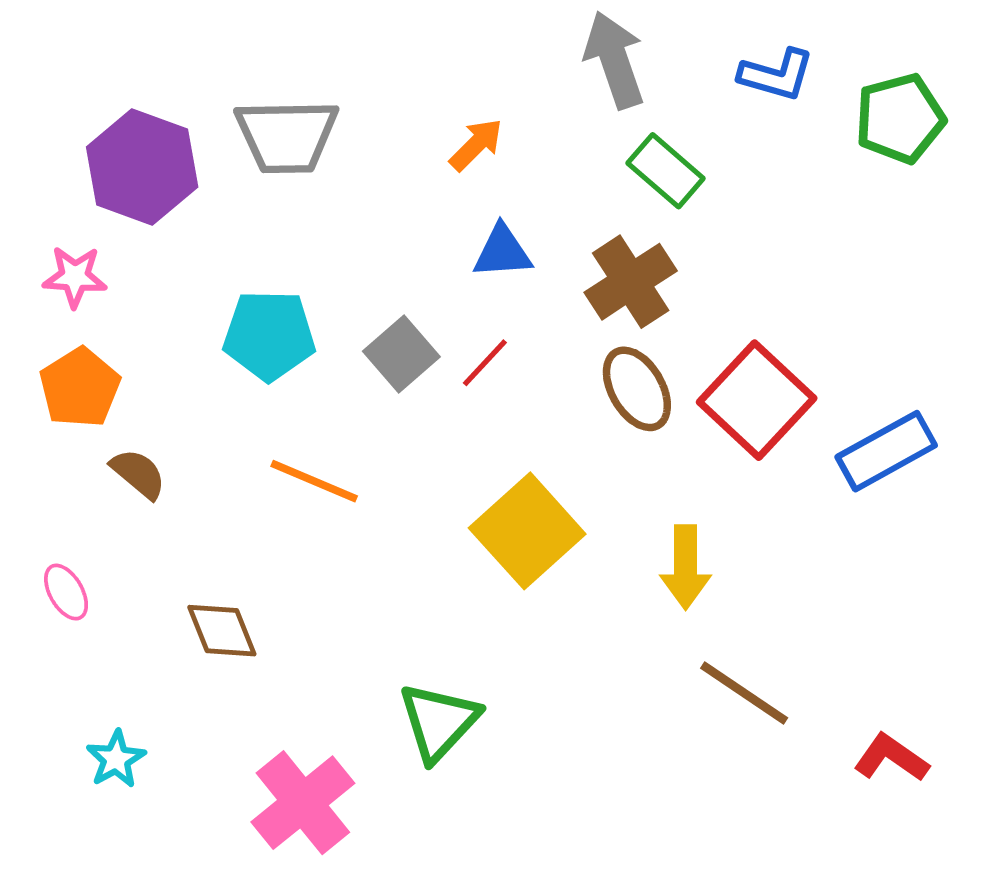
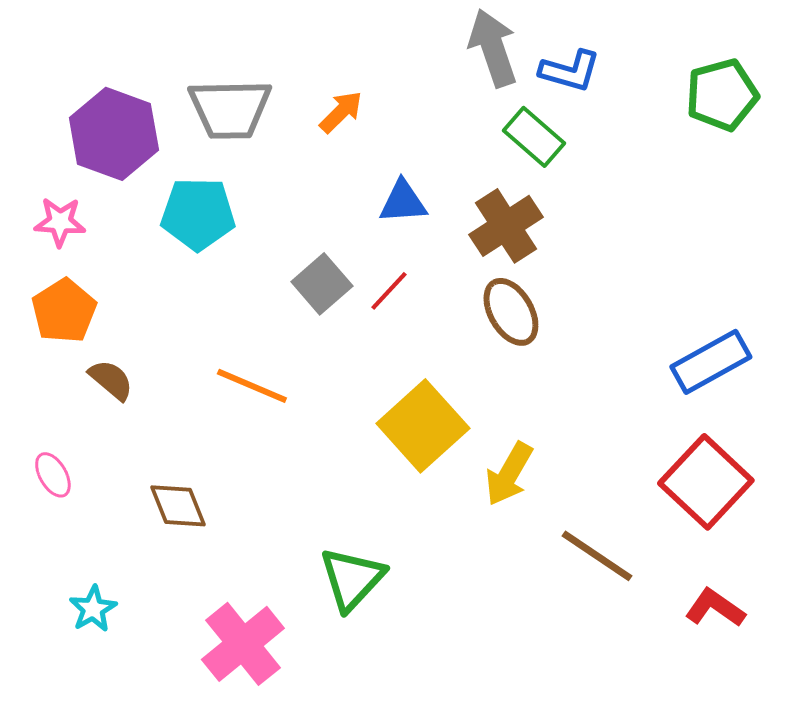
blue L-shape: (777, 75) -> (570, 71), moved
orange arrow: (476, 145) -> (341, 112), moved
cyan pentagon: (269, 335) -> (198, 214), moved
red square: (757, 400) -> (706, 482), moved
yellow arrow: (686, 567) -> (509, 474), moved, turned 30

